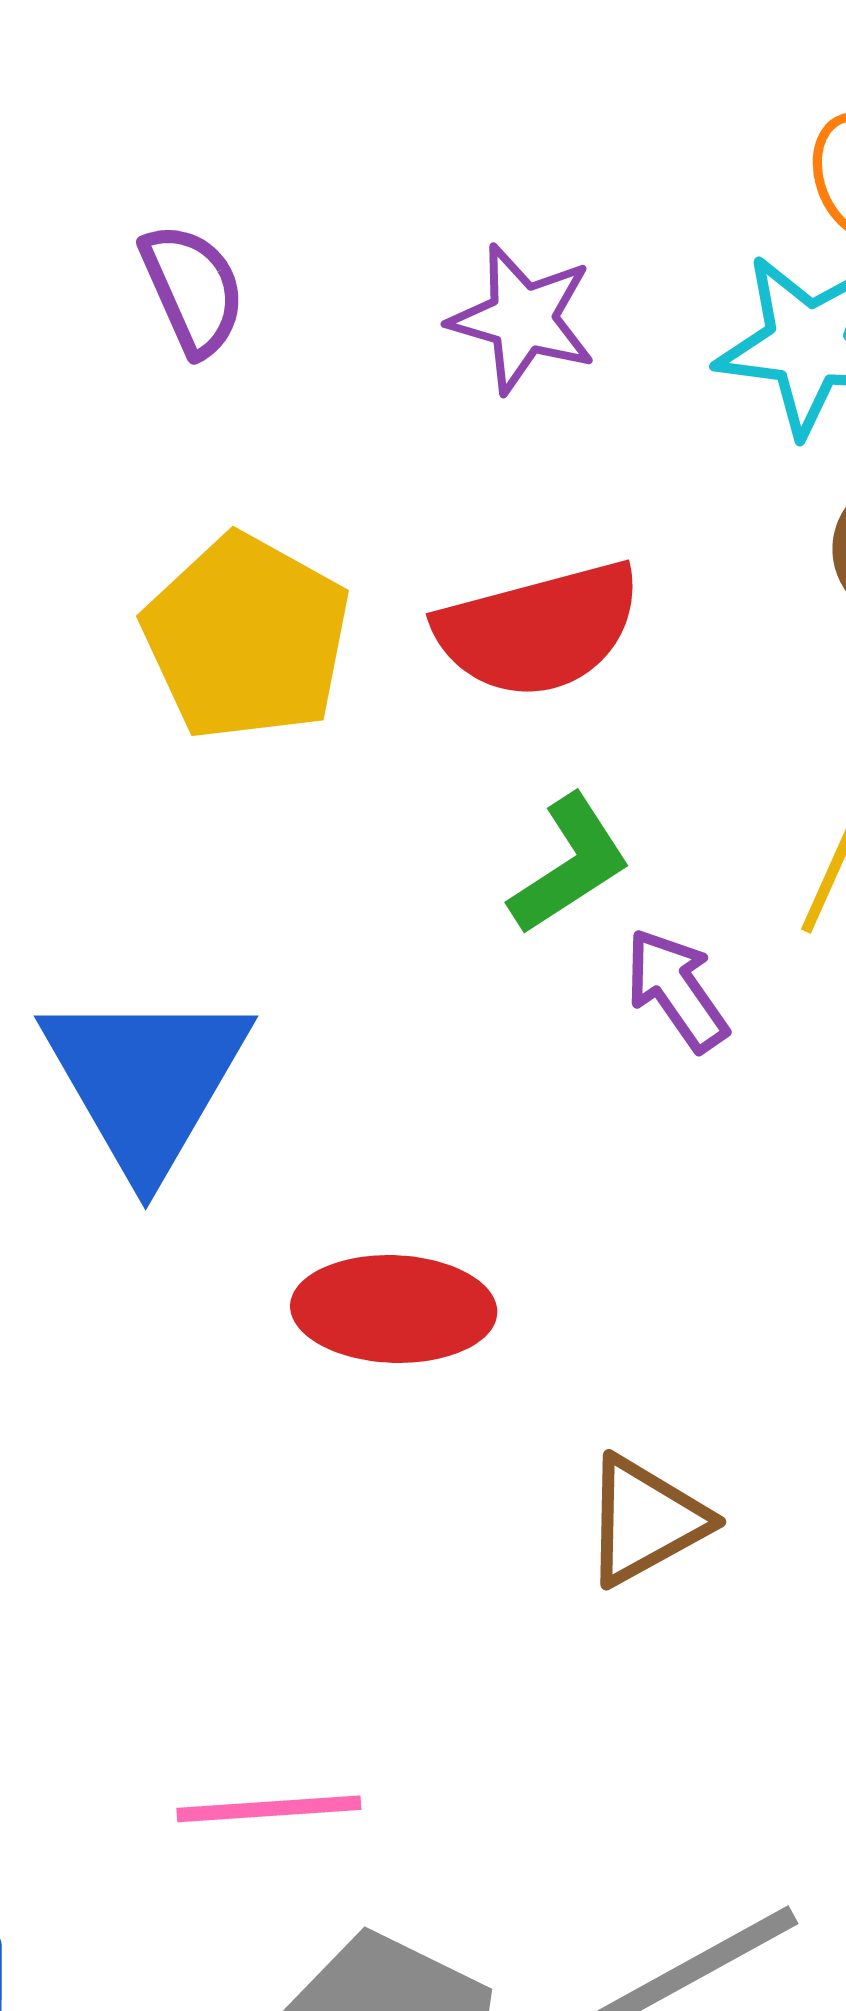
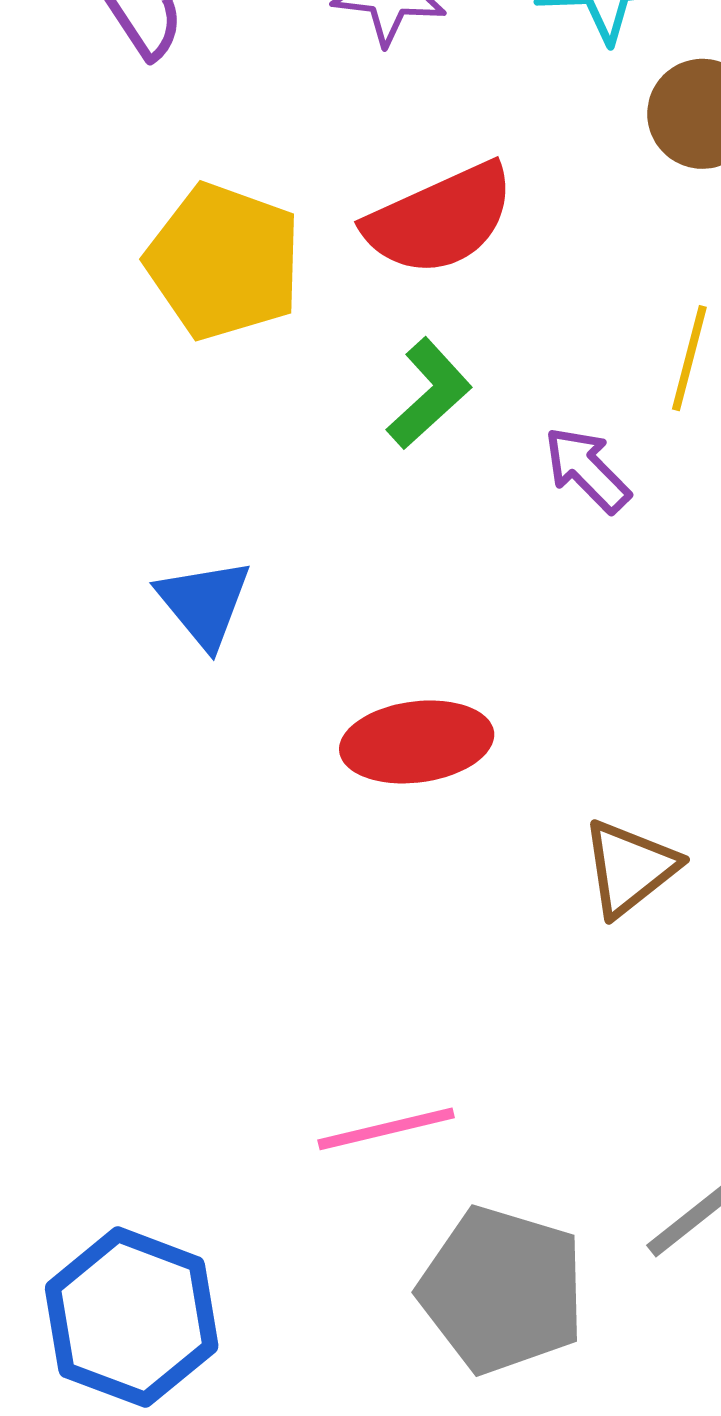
green L-shape: (570, 865) -> (429, 394), moved
blue triangle: (146, 1081) -> (204, 603), size x0.6

